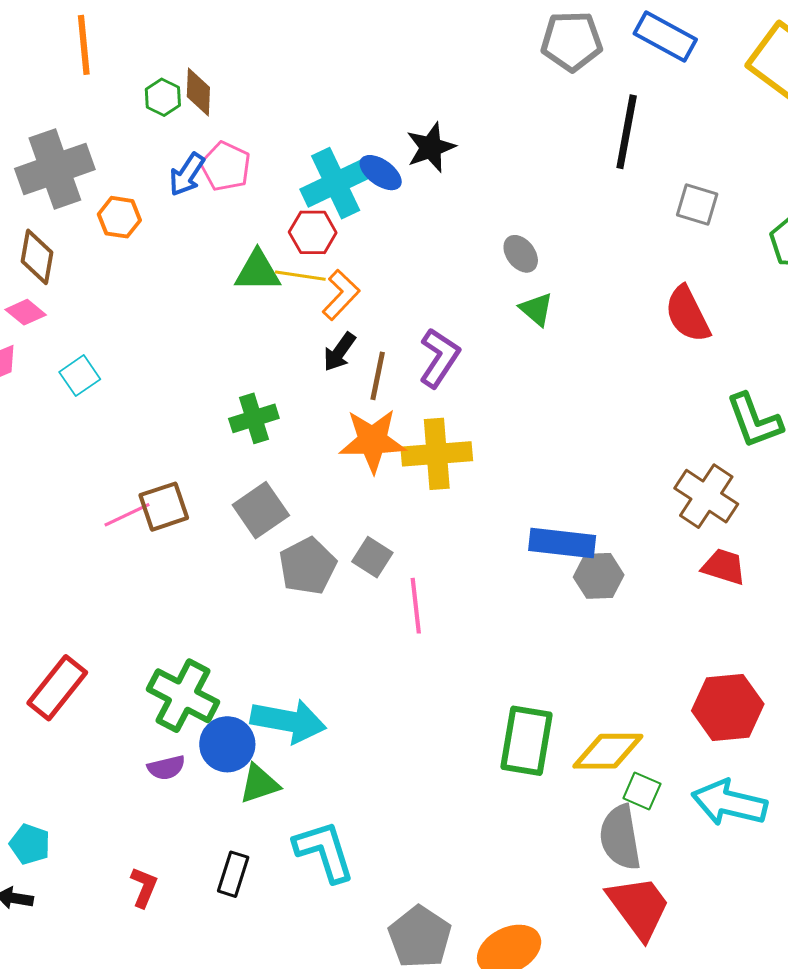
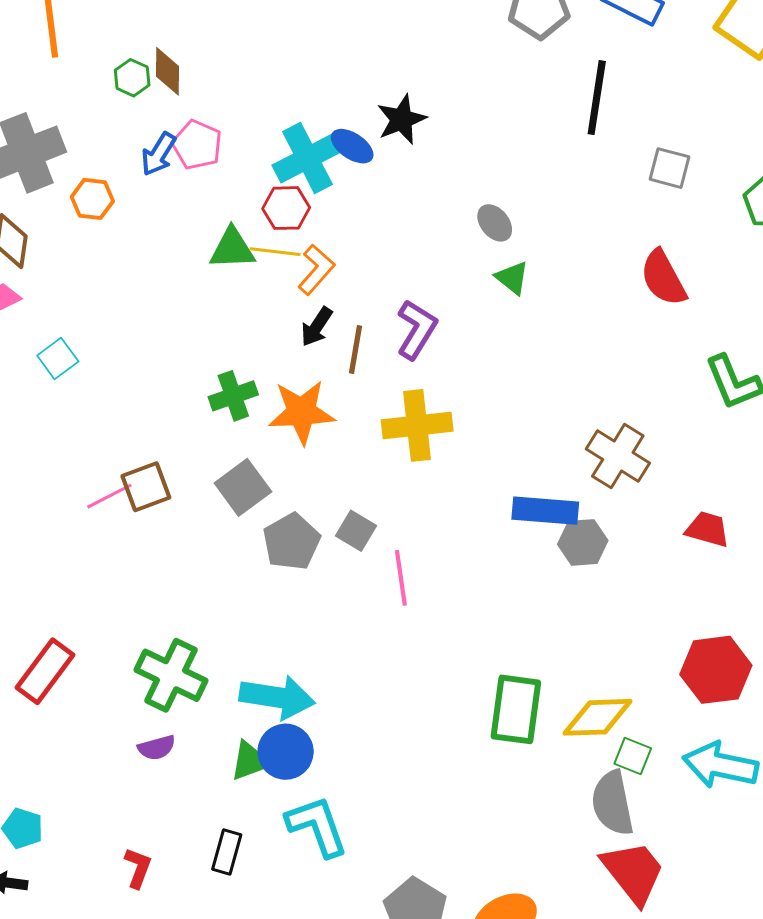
orange star: (373, 441) -> (302, 412), moved
brown cross: (706, 496) -> (618, 456), moved
blue circle: (227, 744) -> (286, 752), moved

